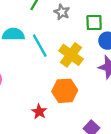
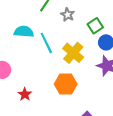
green square: (94, 23) -> (95, 26), turned -35
red star: (39, 112) -> (25, 94), moved

